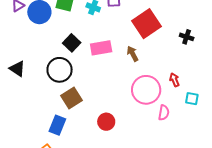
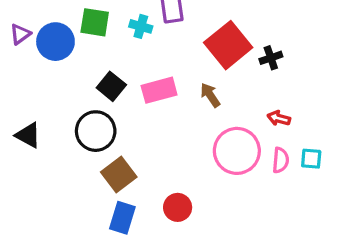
black cross: (187, 37) -> (271, 58), moved, turned -32
red arrow: (174, 80) -> (279, 118), moved, turned -48
pink semicircle: (164, 113) -> (281, 160), moved
blue rectangle: (57, 125) -> (122, 218), moved

